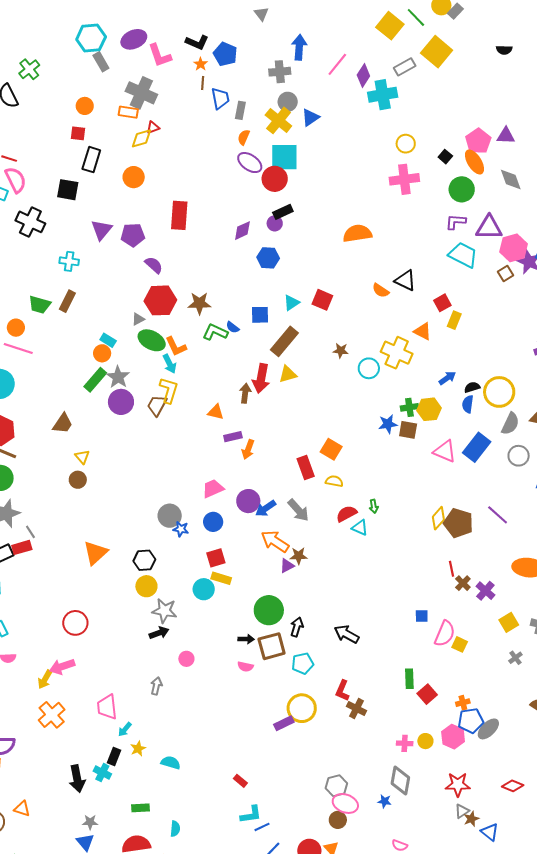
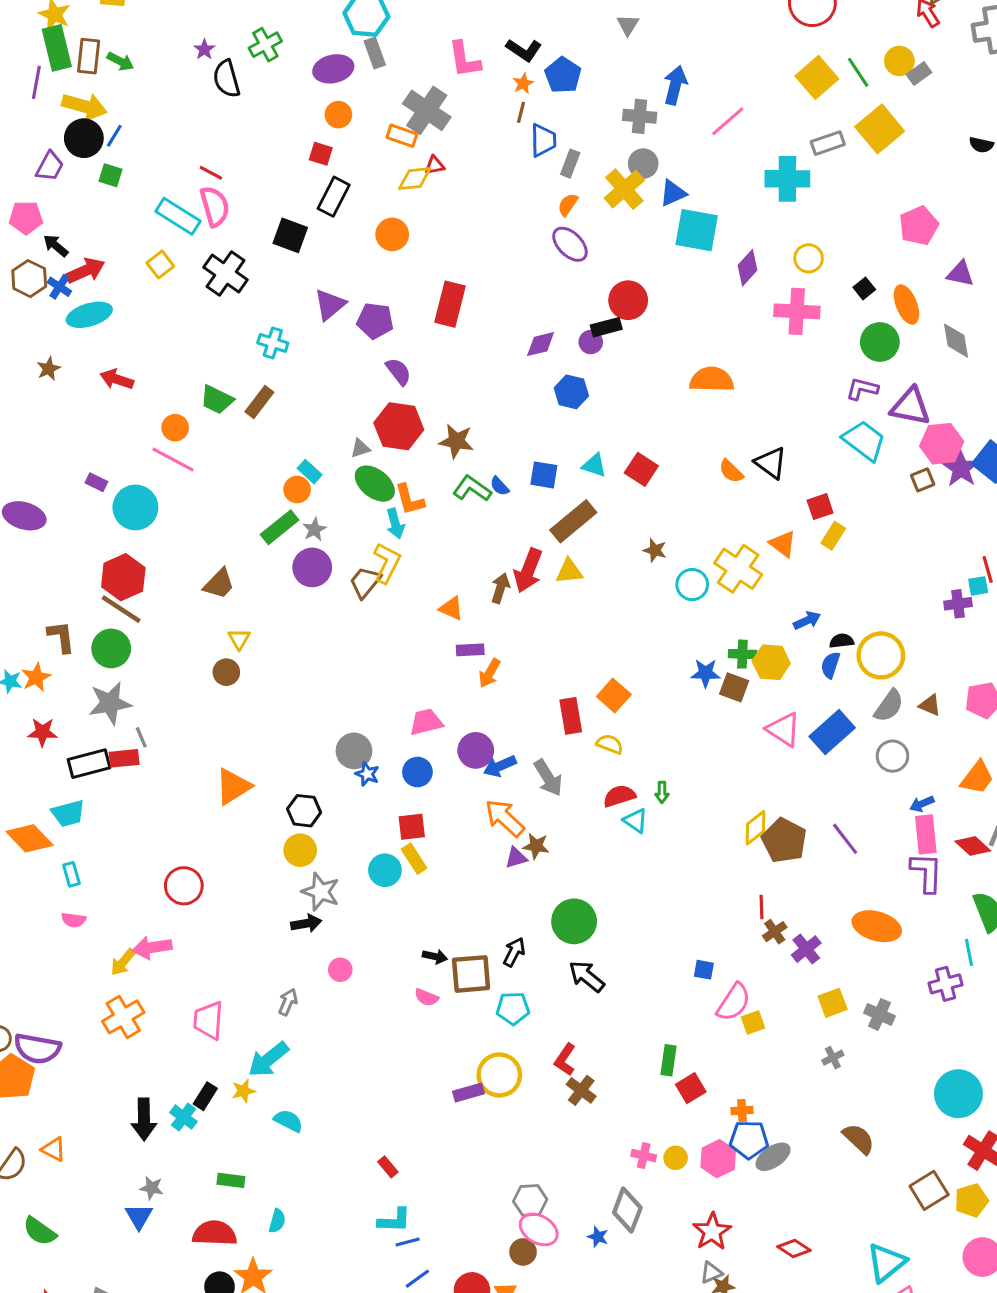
purple ellipse: (134, 39) -> (333, 69), moved
purple diamond: (363, 75) -> (748, 268), moved
pink pentagon: (478, 141) -> (919, 226), moved
cyan square: (284, 157) -> (697, 230), moved
red circle: (275, 179) -> (628, 300), moved
cyan triangle: (291, 303) -> (594, 465), turned 42
gray star: (118, 377) -> (314, 529), size x0.7
yellow rectangle: (221, 578) -> (414, 859), turned 30
green circle: (269, 610) -> (574, 921), moved
yellow square: (460, 644) -> (753, 1022), turned 35
cyan arrow: (125, 729) -> (268, 1059), moved, size x1.8
red star: (458, 784) -> (712, 1232), turned 30

